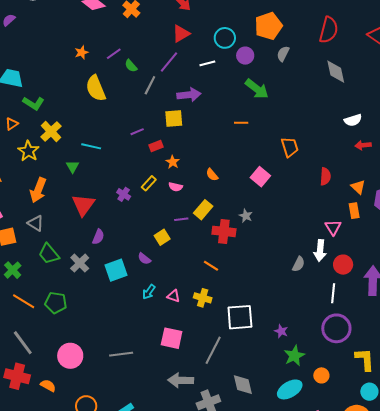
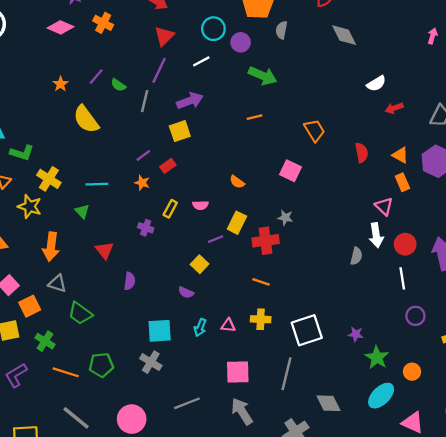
orange star: (173, 162) -> (142, 183), moved
red triangle: (83, 205) -> (104, 250), size x0.7
gray cross: (80, 263) -> (151, 362), moved
cyan square: (116, 270) -> (160, 331), moved, turned 30
purple circle: (336, 328) -> (415, 316), size x0.6
gray arrow: (181, 380) -> (242, 411), moved, turned 70

